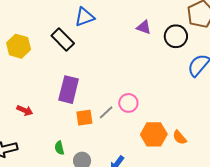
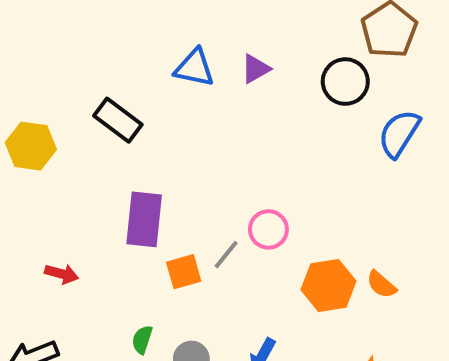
blue triangle: (85, 17) -> (194, 68), moved, turned 40
purple triangle: (144, 27) -> (255, 69), moved, turned -42
green semicircle: (59, 148) -> (142, 340), turned 40

